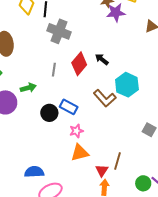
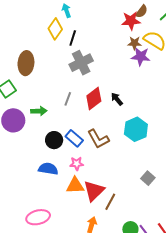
gray cross: (59, 31) -> (81, 63), turned 30
brown L-shape: (105, 98) -> (98, 139), moved
red triangle: (102, 171) -> (94, 191), moved, size x1.6
blue semicircle: (34, 172) -> (48, 169), moved

